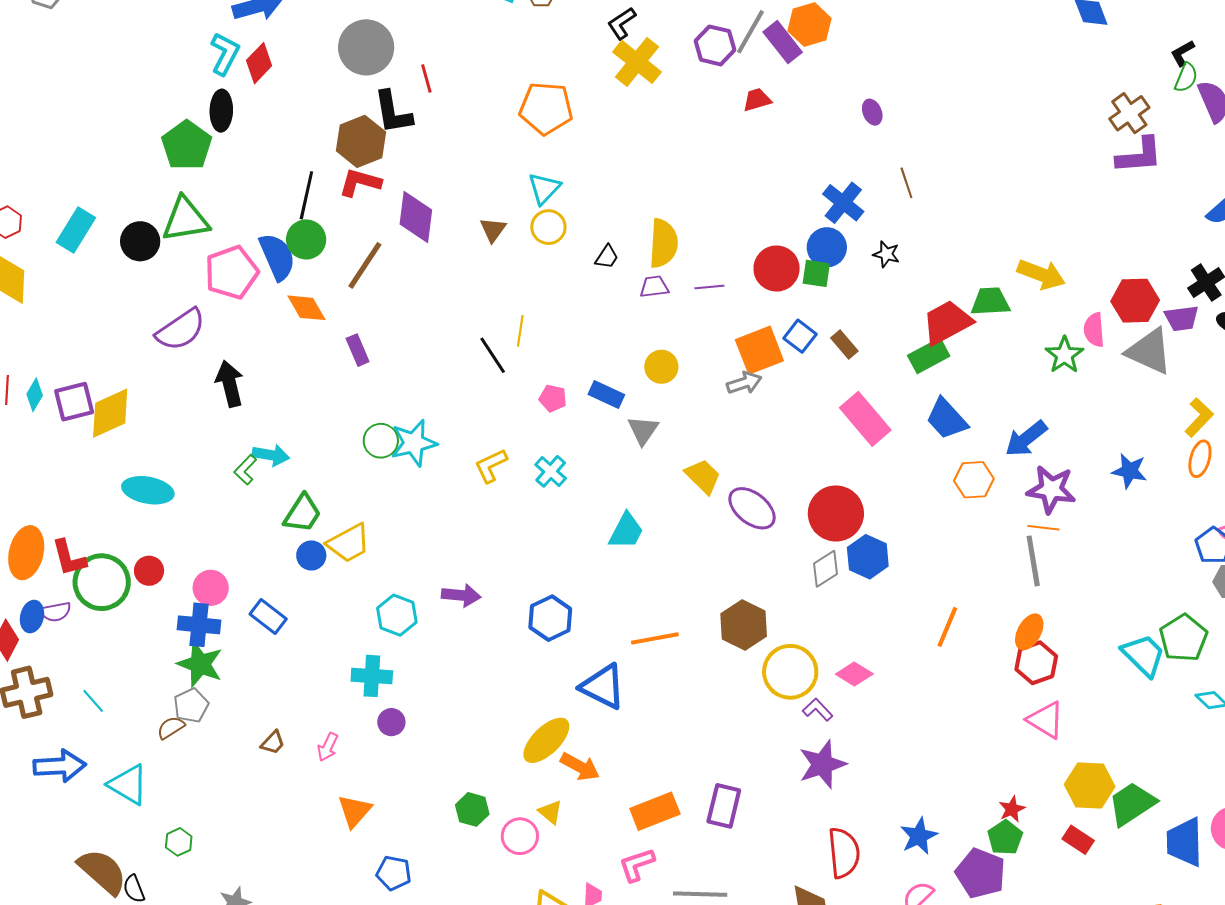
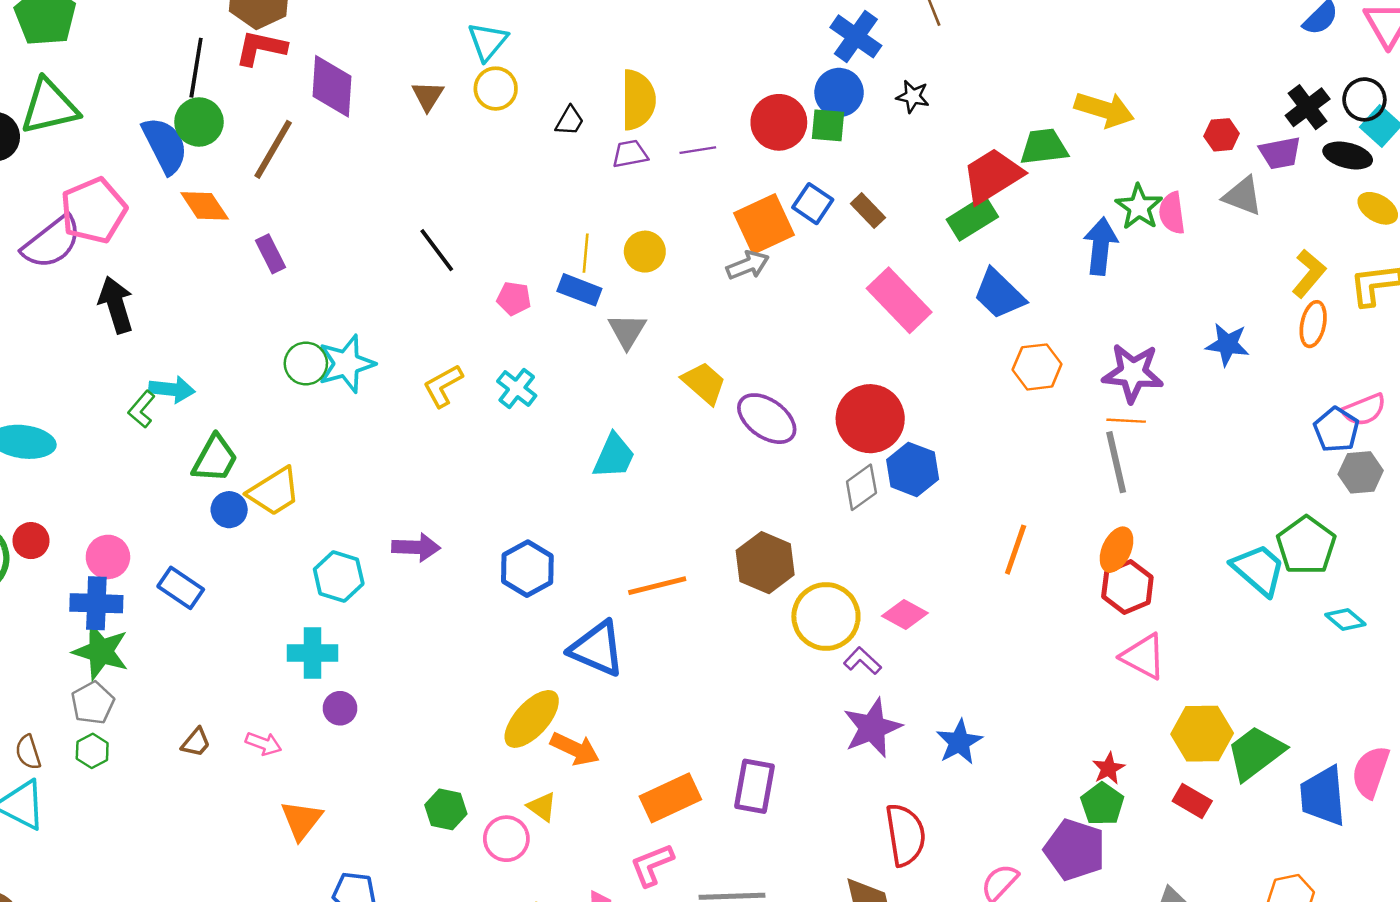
pink pentagon: (232, 272) -> (94, 210), moved
red hexagon: (1135, 301) -> (1222, 135), size x0.6
pink semicircle: (1094, 330) -> (1172, 213), moved
yellow line: (520, 331) -> (586, 253), moved
gray triangle: (1149, 351) -> (1243, 196), size x0.7
blue arrow: (1026, 439) -> (1101, 246), moved, turned 138
brown semicircle: (171, 728) -> (28, 752), moved, turned -72
pink arrow: (328, 747) -> (264, 744), turned -92
blue star: (919, 836) -> (959, 742), moved
green hexagon: (179, 842) -> (92, 751), moved

